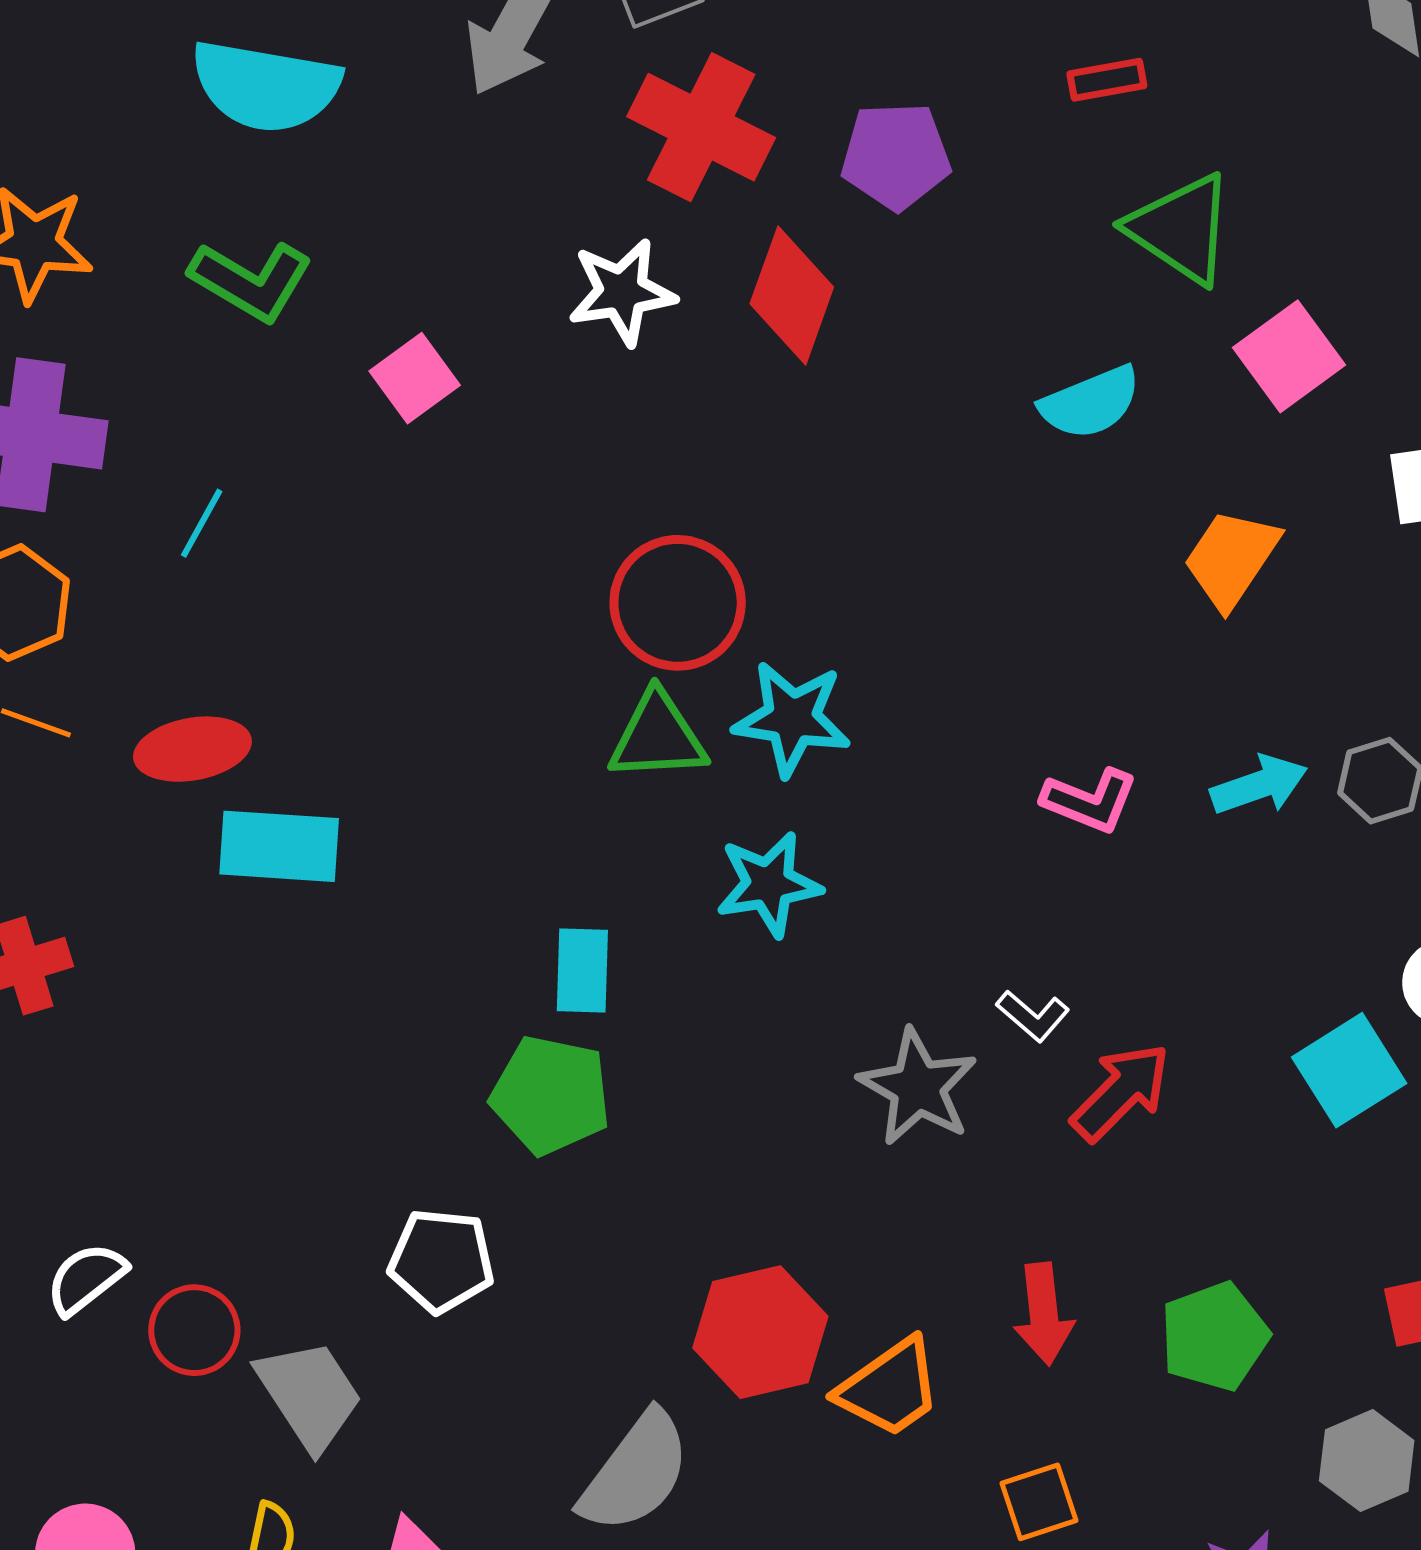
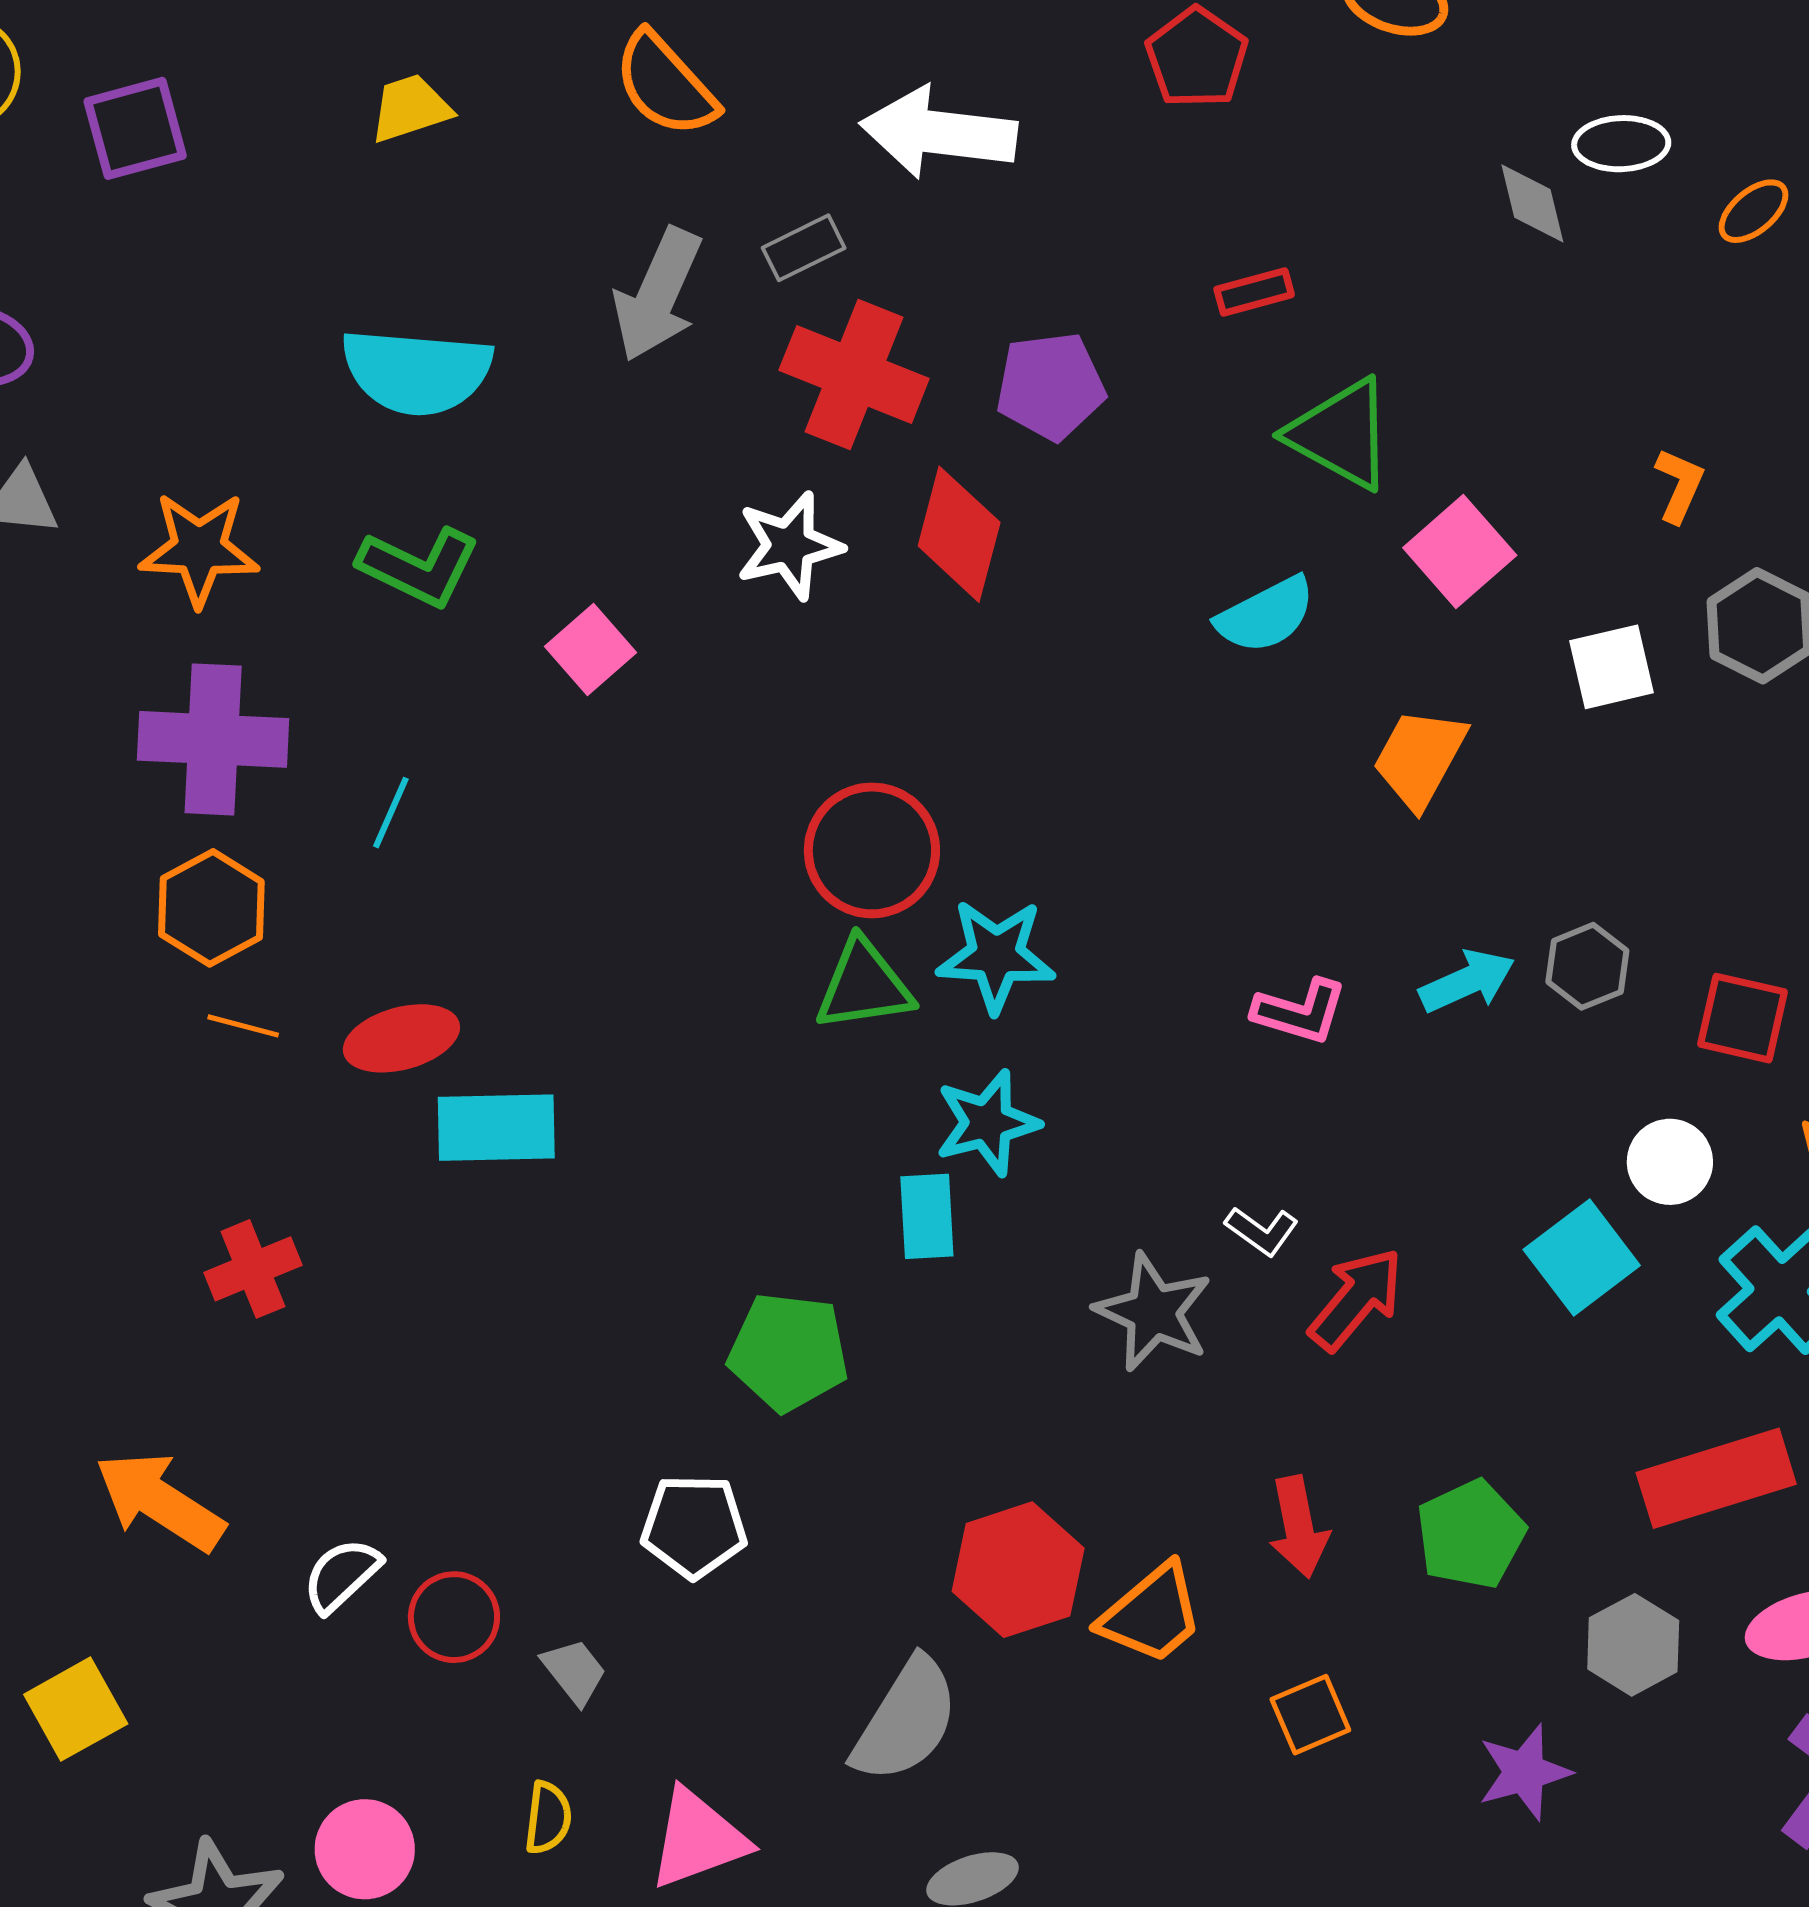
cyan rectangle: (582, 971) -> (927, 1216), moved
gray trapezoid: (309, 1395) -> (574, 1671), size x0.6

